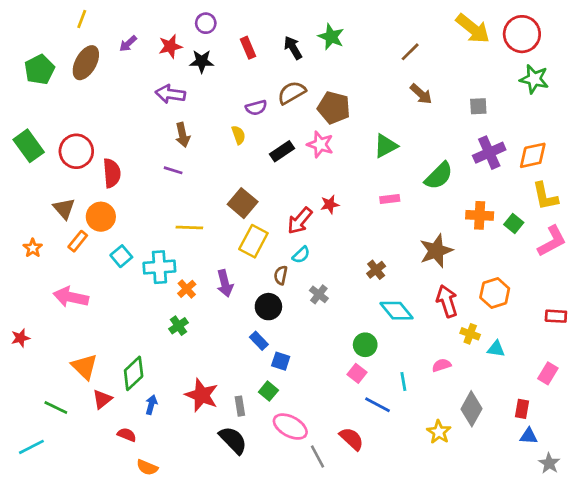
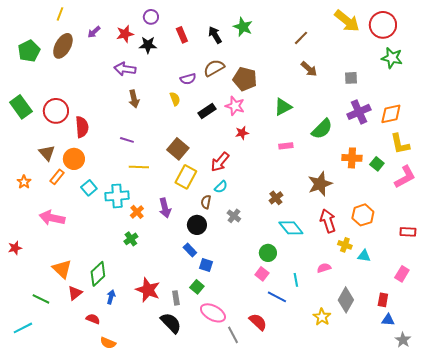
purple line: (173, 170) -> (127, 140), moved
red star: (330, 204) -> (242, 133), moved

